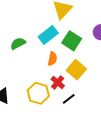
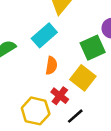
green square: (72, 41) -> (93, 48), moved, turned 36

